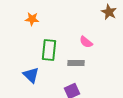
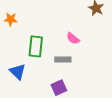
orange star: (32, 19) -> (11, 19), moved

